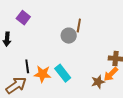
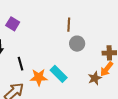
gray circle: (69, 36) -> (77, 44), moved
black line: (27, 66) -> (20, 64), moved

